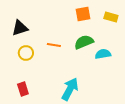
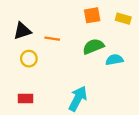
orange line: (54, 45) -> (52, 39), moved
red rectangle: (23, 89) -> (26, 99), turned -72

